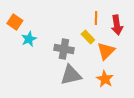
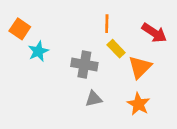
orange line: (96, 18) -> (107, 24), moved
red arrow: (117, 25) -> (154, 33), turned -48
gray triangle: (71, 75) -> (94, 99), size x0.6

